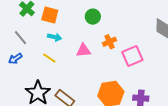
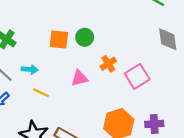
orange square: (50, 15) -> (59, 40), moved
cyan arrow: (55, 37) -> (30, 69), moved

